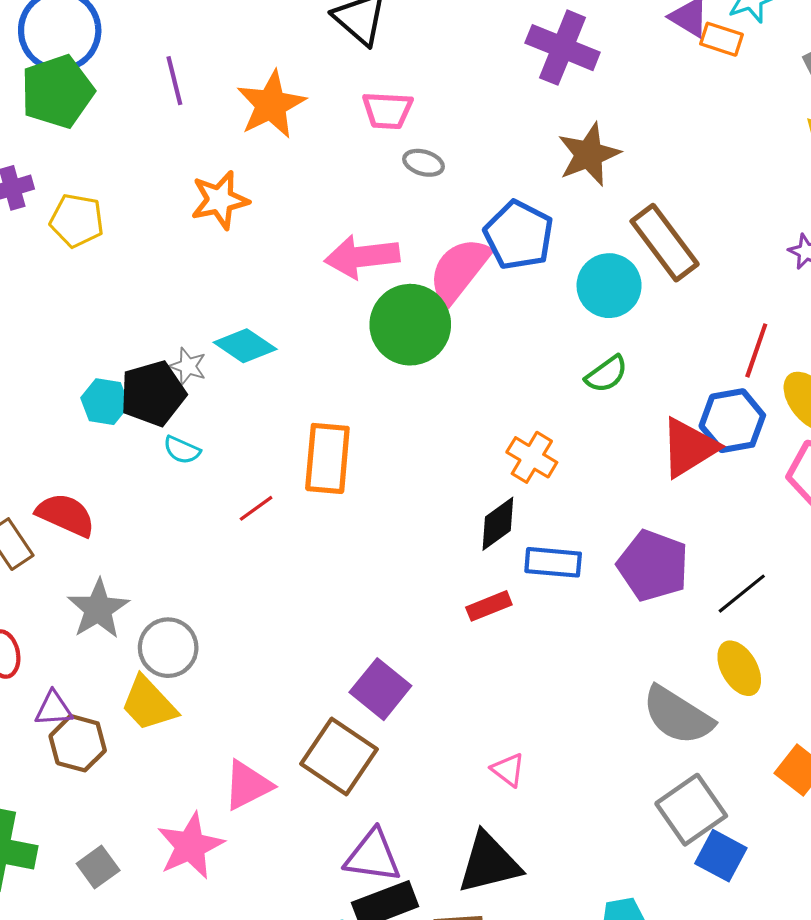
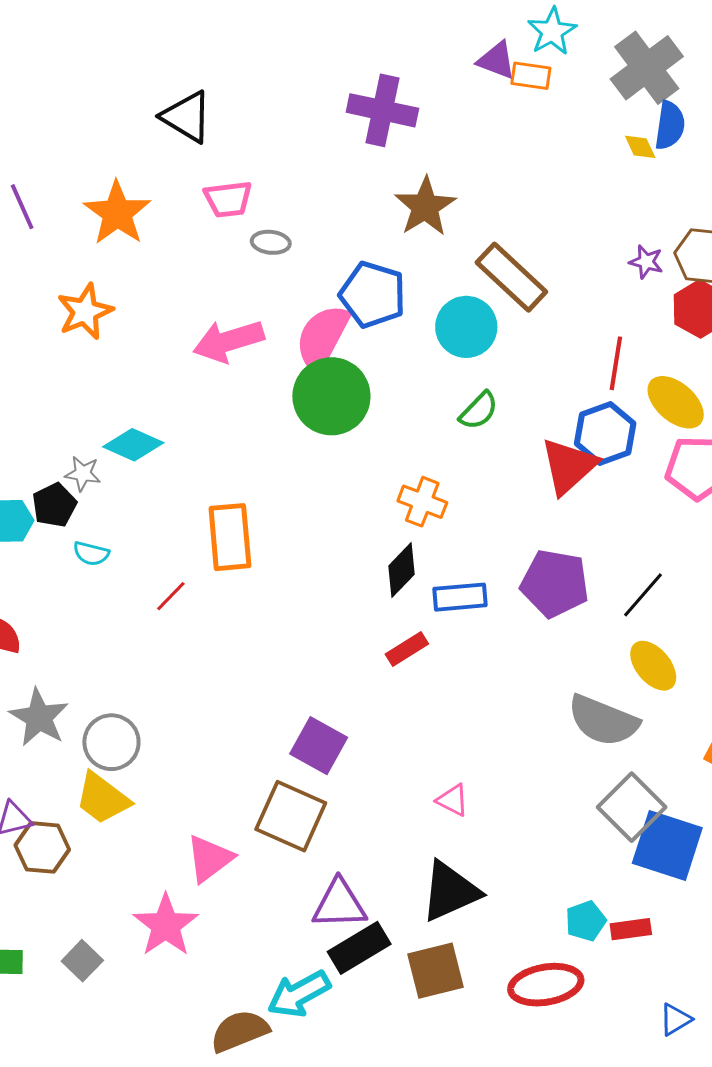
green circle: (410, 325) -> (331, 396), moved
black pentagon: (153, 393) -> (54, 505), size x0.7
blue square: (721, 856) -> (667, 845), size x1.5

